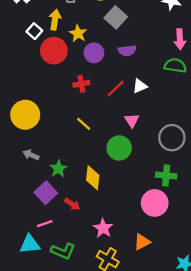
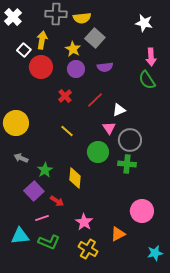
yellow star: (78, 33) -> (73, 49), moved
green semicircle: (175, 65) -> (147, 80), turned -132
red cross: (81, 84) -> (65, 96), turned -32
white triangle: (140, 86) -> (119, 110), moved
gray circle: (172, 138) -> (130, 140), moved
green cross: (166, 175) -> (127, 164), moved
pink circle: (155, 203) -> (142, 211), moved
pink line: (45, 224) -> (42, 218), moved

